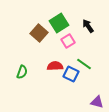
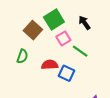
green line: (84, 64) -> (80, 51), moved
green semicircle: (22, 72) -> (22, 56), moved

